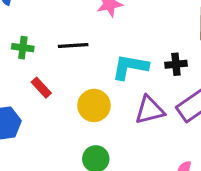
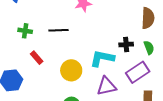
cyan L-shape: (130, 67) -> (102, 58), moved
purple triangle: (150, 110) -> (106, 86), moved

